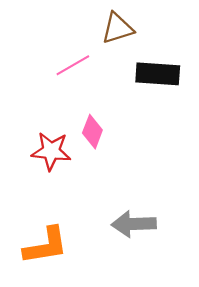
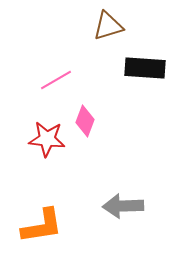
pink line: (73, 65) -> (56, 80), moved

